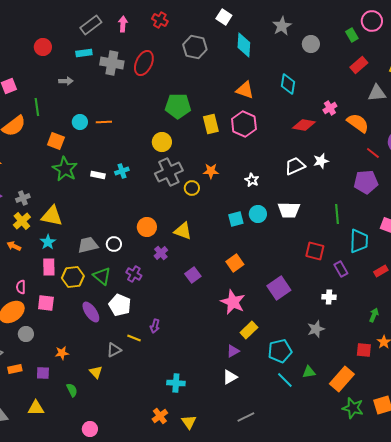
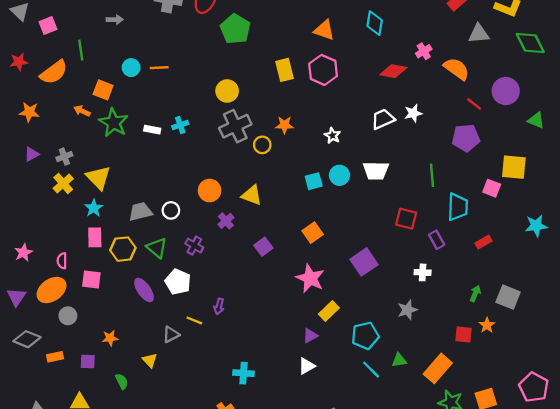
green pentagon: (178, 106) -> (235, 29), moved, turned 30
yellow triangle: (52, 216) -> (98, 178), turned 35
orange arrow: (14, 246) -> (82, 111), moved

